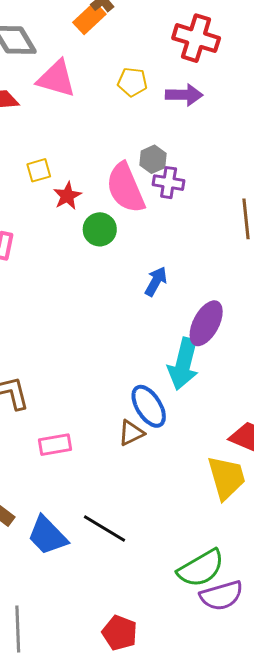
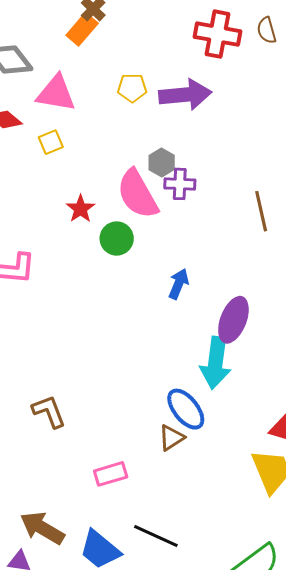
red cross: (196, 38) -> (218, 34), moved
purple arrow: (184, 95) -> (185, 95), size x1.4
yellow square: (39, 170) -> (51, 142), moved
pink rectangle: (55, 445) -> (111, 474), moved

